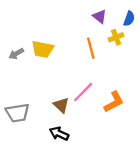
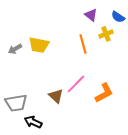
blue semicircle: (129, 19) -> (118, 17), turned 104
black arrow: (59, 134) -> (33, 122), moved

